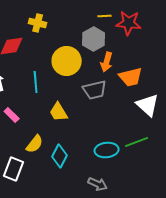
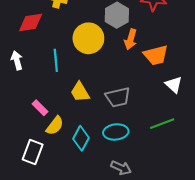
gray trapezoid: (95, 90) -> (118, 97), moved
white triangle: (148, 105) -> (174, 85), size x0.7
pink rectangle: (12, 115) -> (40, 108), moved
cyan ellipse: (107, 150) -> (116, 132), moved

